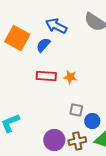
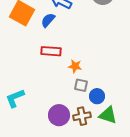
orange star: (70, 77) -> (75, 66), moved

